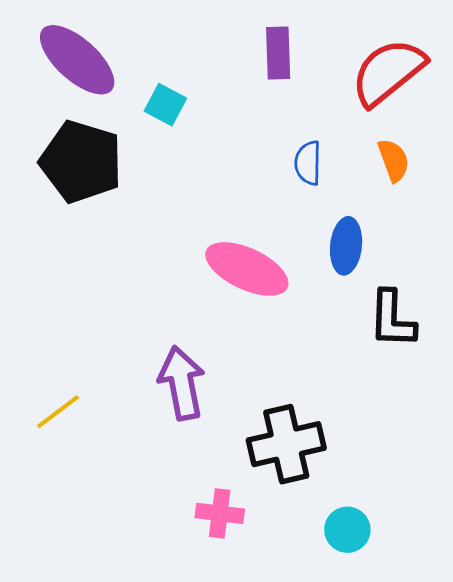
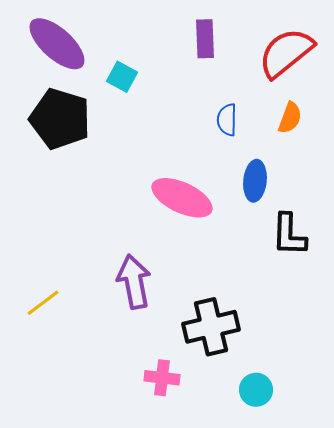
orange semicircle: (394, 160) -> (290, 118), turned 40

